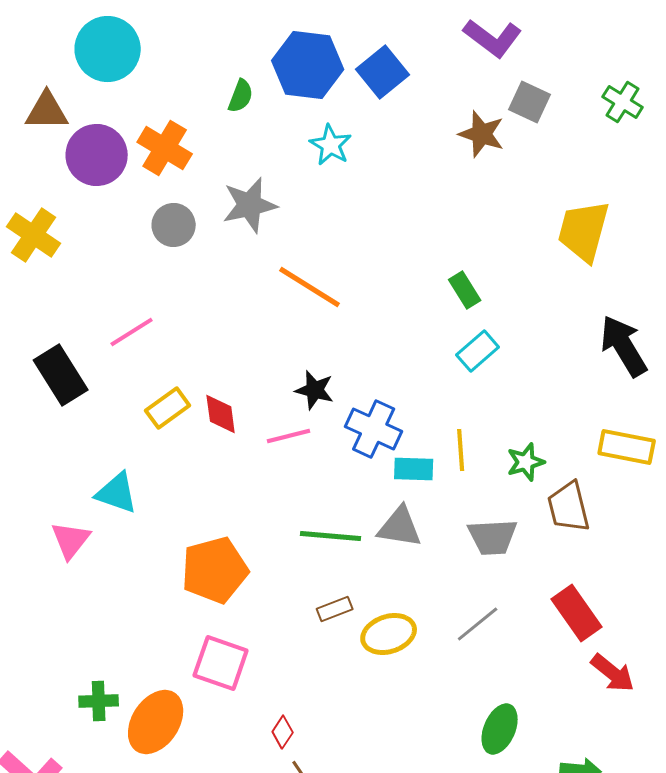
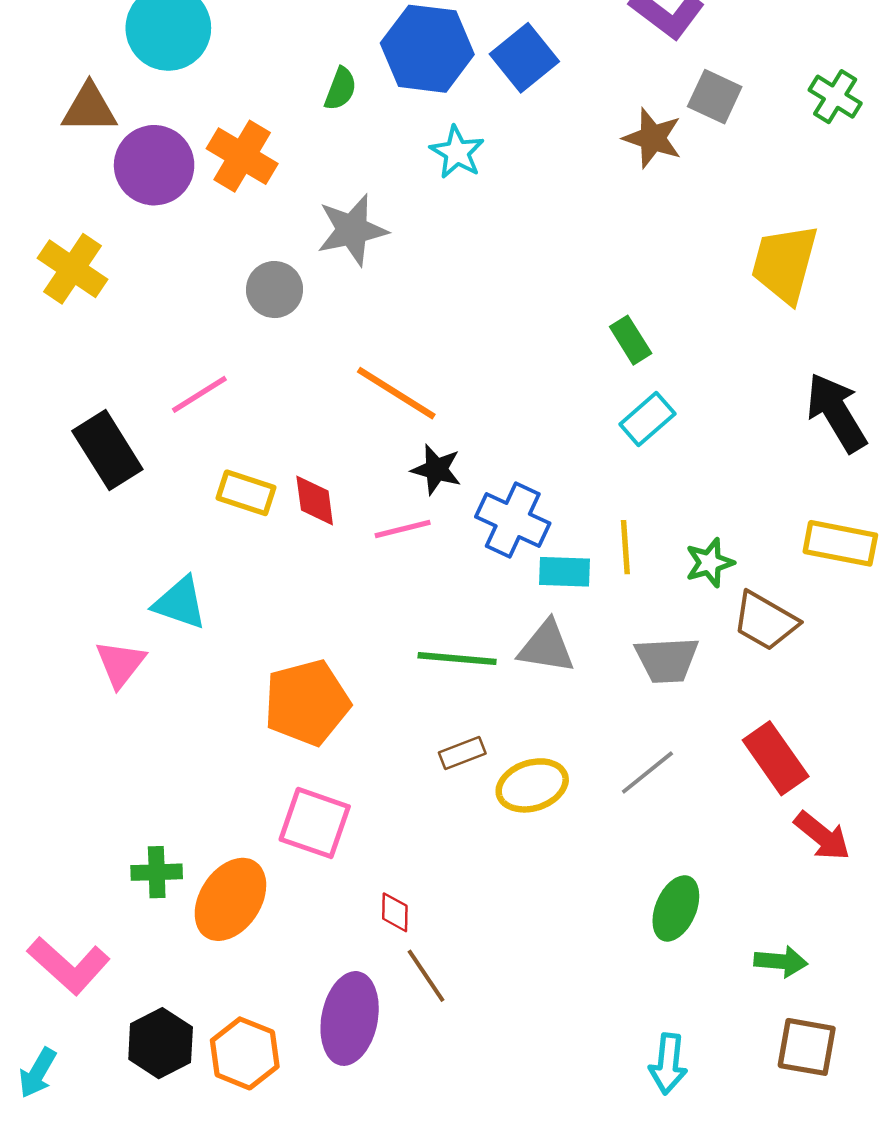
gray circle: (174, 225) -> (275, 290), moved
orange line: (310, 287) -> (396, 393), moved
yellow rectangle: (168, 408) -> (246, 493), turned 54
brown trapezoid: (569, 507) -> (765, 621), turned -46
red diamond: (283, 732) -> (395, 912), turned -32

